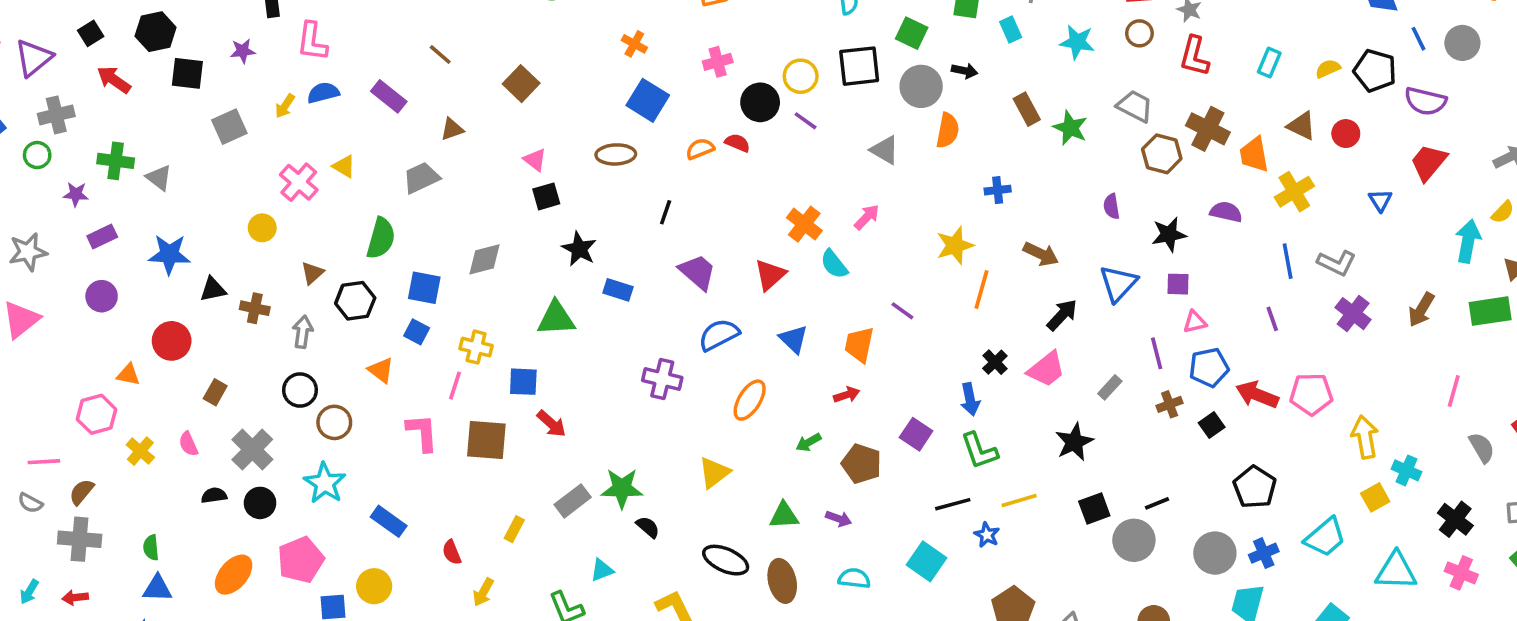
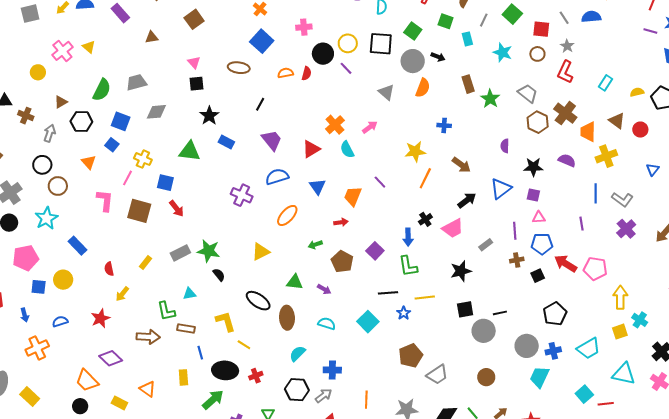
red semicircle: (737, 143) -> (306, 73), turned 72
gray trapezoid: (421, 178) -> (136, 82), moved

